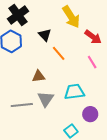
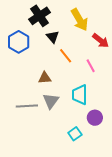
black cross: (18, 15) -> (40, 16), moved
pink line: (92, 62) -> (91, 66), moved
cyan trapezoid: (74, 92) -> (80, 95), turned -85

